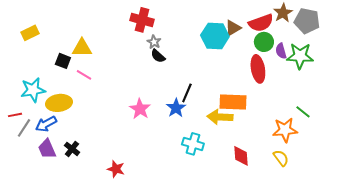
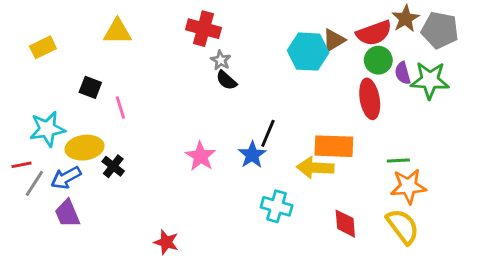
yellow triangle: (82, 48) -> (117, 32), moved
pink line: (84, 75) -> (120, 107), turned 42
green line: (303, 112) -> (398, 160), moved, turned -42
black cross: (72, 149) -> (113, 166), moved
yellow semicircle: (281, 158) -> (403, 226), size x1.5

